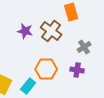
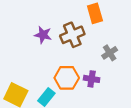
brown cross: (51, 31) -> (72, 35), turned 30
purple cross: (77, 70) -> (92, 79), moved

